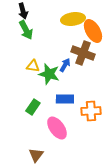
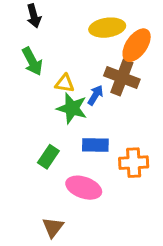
green arrow: (26, 30) -> (32, 61), moved
orange ellipse: (93, 31) -> (137, 45), turned 65
yellow triangle: (33, 66) -> (65, 83), moved
pink ellipse: (57, 128) -> (84, 188), turned -35

